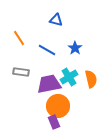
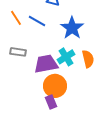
blue star: (75, 48) -> (72, 28), size x1.6
blue line: (47, 50) -> (37, 21), moved

